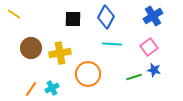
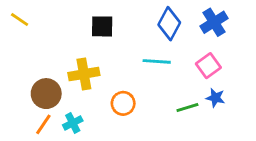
blue diamond: (106, 17) -> (169, 24), moved
brown circle: (31, 48) -> (46, 94), moved
orange circle: (88, 74) -> (123, 103), size x0.7

